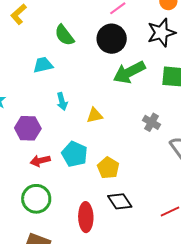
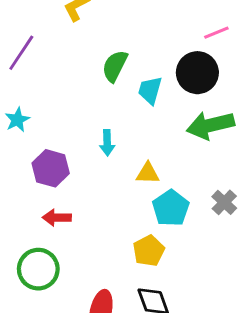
green semicircle: (64, 35) -> (115, 66), moved, turned 50
cyan trapezoid: (43, 65) -> (150, 90), moved, turned -75
cyan pentagon: (75, 154) -> (171, 208), moved

